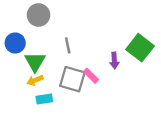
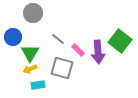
gray line: (68, 45) -> (58, 39), turned -40
purple arrow: (114, 61) -> (98, 52), size x1.6
pink rectangle: (91, 76) -> (78, 50), moved

